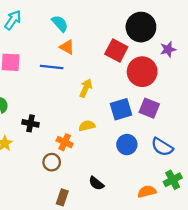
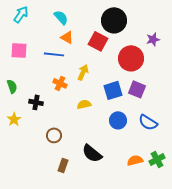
black circle: (141, 27) -> (114, 20), moved
red square: (116, 51) -> (98, 41), moved
orange cross: (65, 142) -> (60, 83), moved
green cross: (173, 180) -> (157, 159), moved
black semicircle: (96, 183) -> (92, 153), size x1.5

